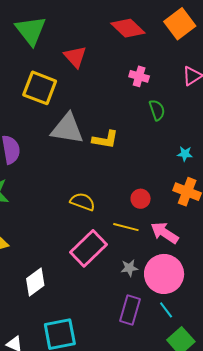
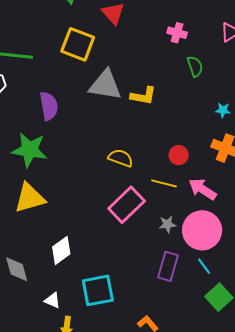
white diamond: (35, 282) -> (61, 250), moved

